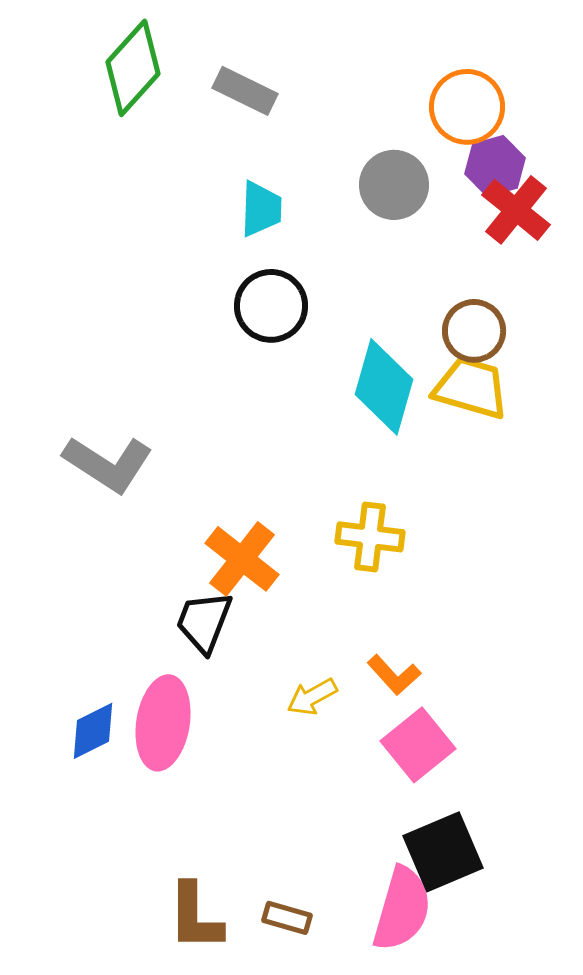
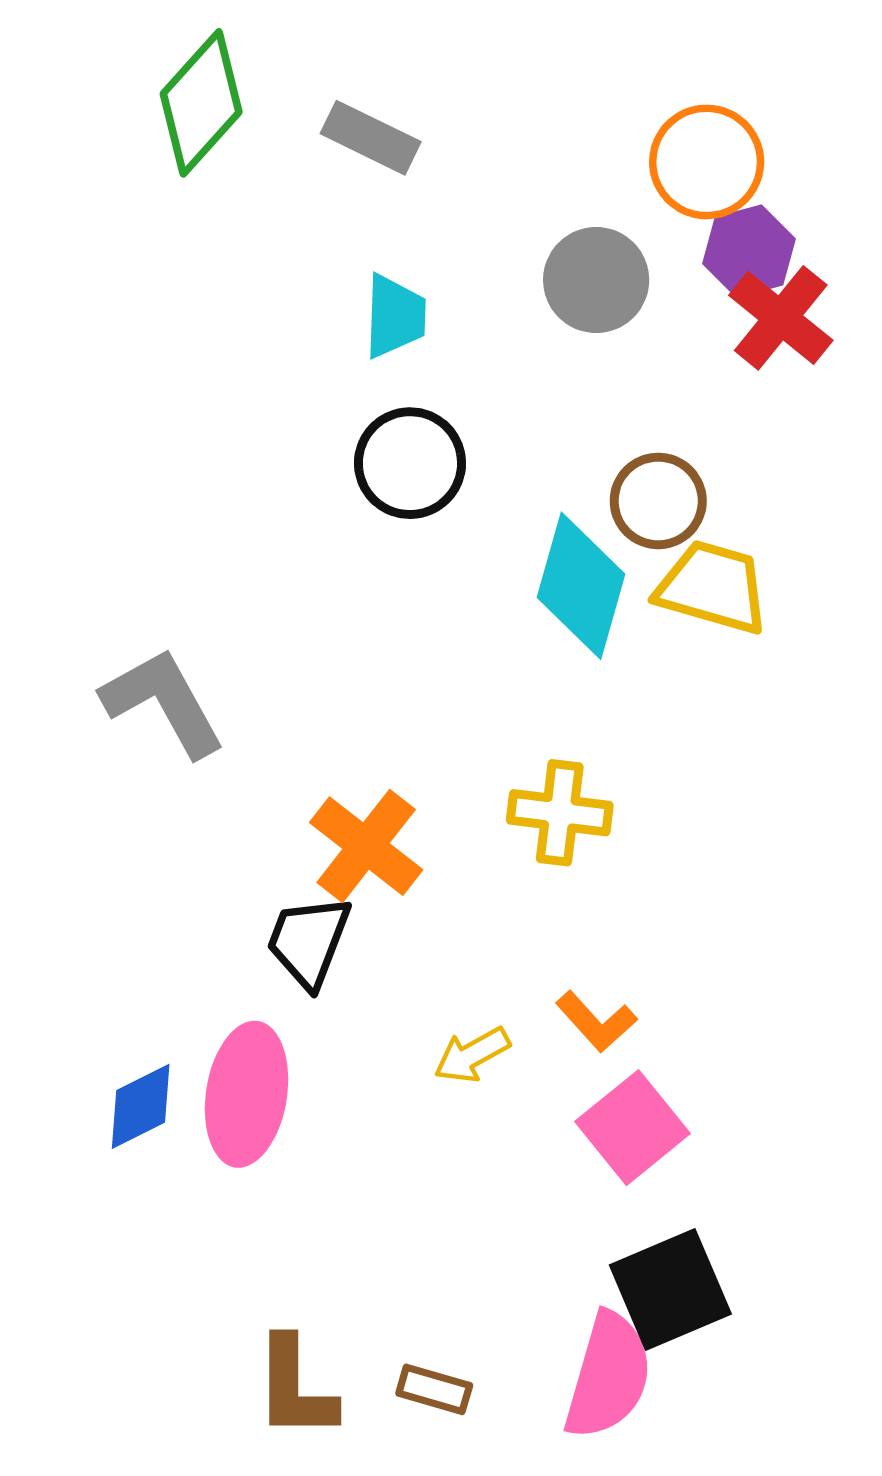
brown circle: (474, 331) -> (658, 501), moved
gray L-shape: (108, 464) -> (163, 702), turned -152

